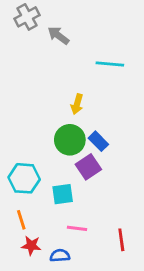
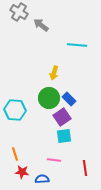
gray cross: (27, 17) -> (19, 12), turned -30
cyan hexagon: (24, 178) -> (15, 110), moved
cyan square: (63, 194) -> (64, 136), moved

